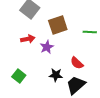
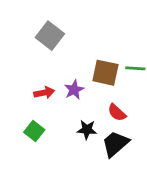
brown square: (58, 25) -> (105, 73), moved, turned 30
red arrow: (28, 39) -> (44, 93), moved

